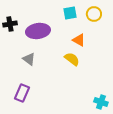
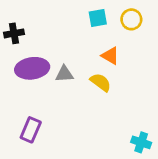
purple ellipse: (38, 31) -> (32, 68), moved
gray triangle: (29, 59) -> (64, 74), moved, turned -40

